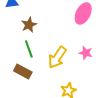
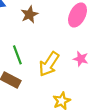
brown star: (29, 25) -> (30, 14), moved

